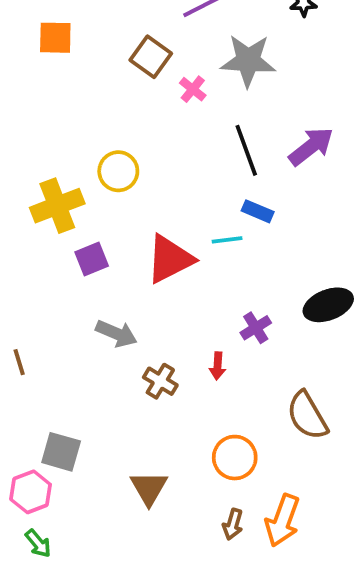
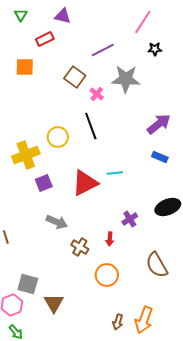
black line: (246, 150) -> (91, 126), moved
blue rectangle: (258, 211) -> (160, 157), moved
orange circle: (235, 458) -> (107, 275), moved
brown triangle: (149, 488) -> (54, 303), moved

